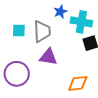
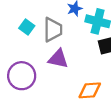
cyan square: (19, 30) -> (27, 27), turned 32

